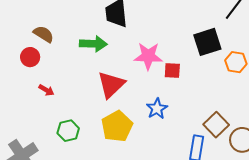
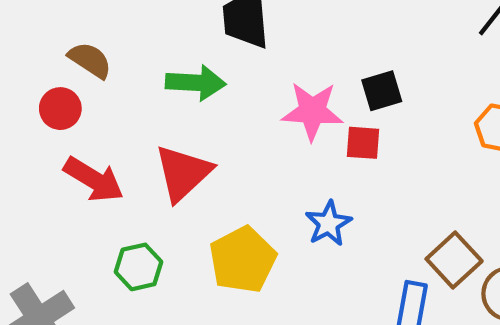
black square: (207, 42) -> (382, 91), moved, size x0.7
red triangle: (111, 85) -> (183, 173), moved
red arrow: (46, 90) -> (94, 179), size x1.8

